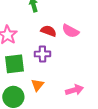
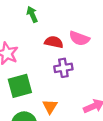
purple cross: (42, 54) -> (63, 68), moved

